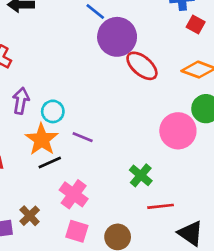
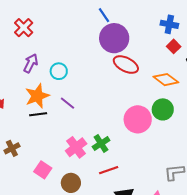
red ellipse: (142, 66) -> (126, 65), turned -30
cyan circle: (53, 111) -> (59, 71), moved
pink cross: (74, 194) -> (76, 147), moved
red line: (161, 206) -> (109, 170), turned -30

